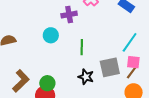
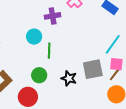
green line: (82, 47) -> (49, 51), moved
green circle: (47, 83) -> (39, 75), moved

